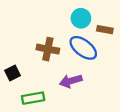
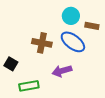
black square: (13, 73) -> (11, 64), turned -32

